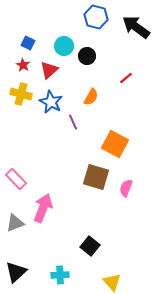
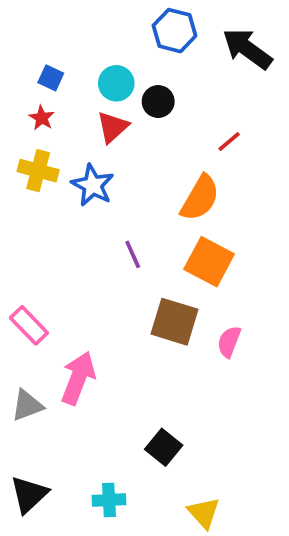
red triangle: (49, 70) -> (113, 127), moved
orange semicircle: (91, 97) -> (200, 198), moved, size x1.5
purple line: (73, 122) -> (133, 254), moved

